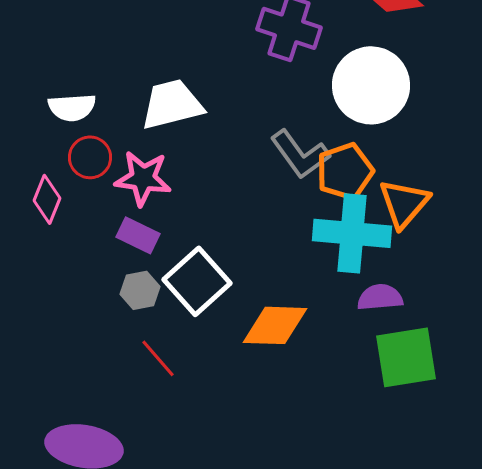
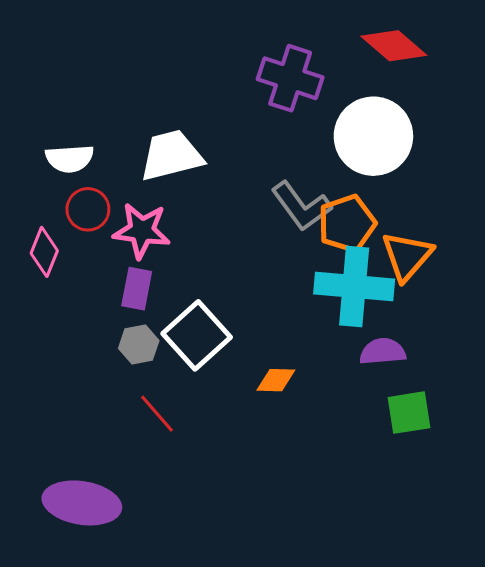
purple rectangle: (138, 235) -> (137, 289), turned 75
orange diamond: (275, 325) -> (276, 380), size x0.6
green square: (406, 357) -> (409, 413), size x0.7

